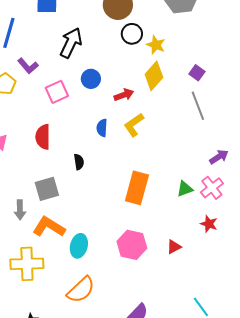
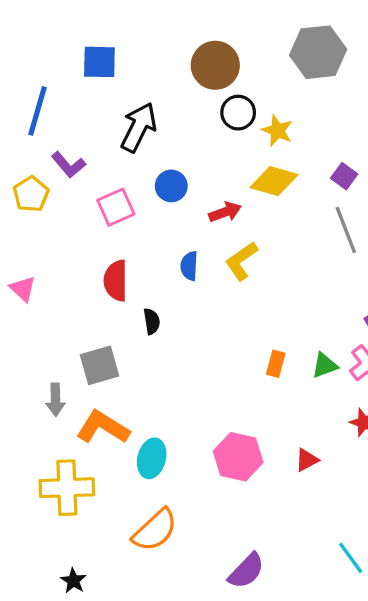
yellow diamond: (154, 76) -> (274, 181), turned 64
red semicircle: (43, 137) -> (116, 281), moved
orange rectangle: (137, 188) -> (276, 364), moved, size x0.5

